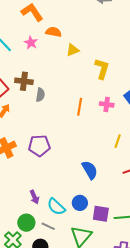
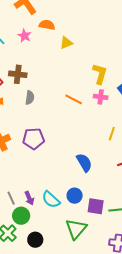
yellow L-shape: (102, 69) -> (100, 74), moved
gray semicircle: (40, 95) -> (30, 98), moved
orange line: (80, 107) -> (74, 99), turned -72
purple arrow: (34, 197) -> (29, 198), moved
gray line: (48, 226) -> (11, 198), moved, turned 40

